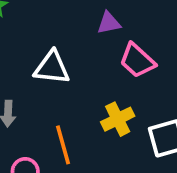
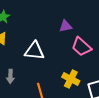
yellow cross: (118, 119) -> (71, 79), turned -36

